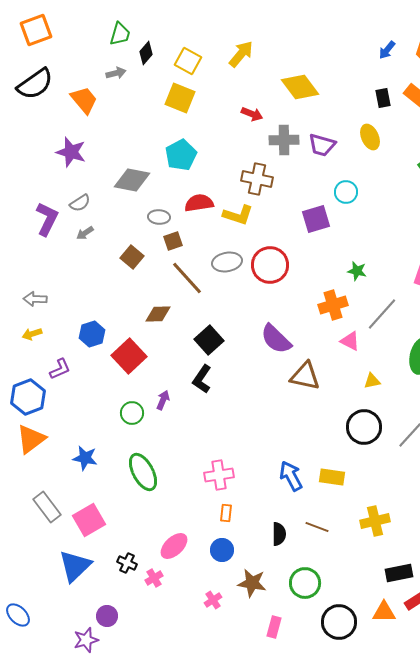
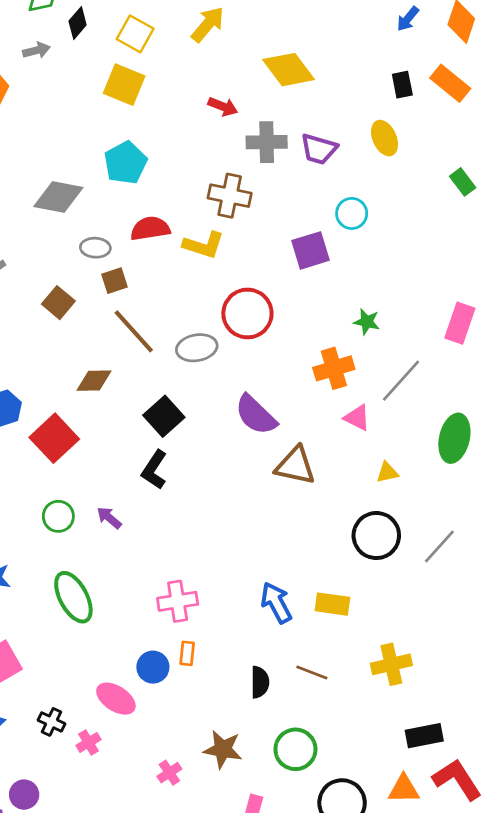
gray ellipse: (227, 262) -> (197, 348), moved
purple arrow: (163, 400) -> (109, 518), moved, turned -72
pink ellipse: (174, 546) -> (116, 699), turned 76
blue circle: (222, 550) -> (153, 667), moved

